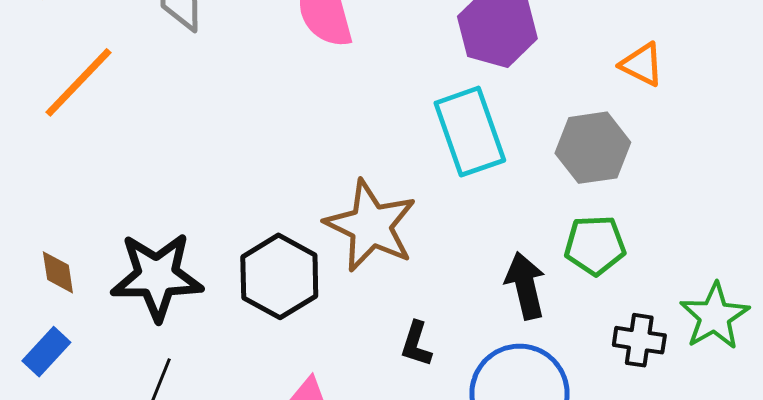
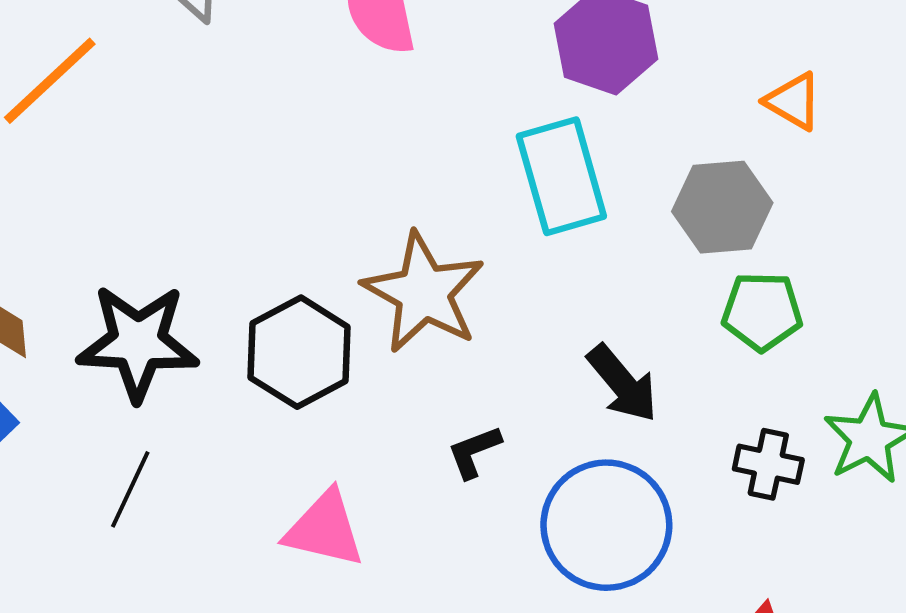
green pentagon: (595, 245) -> (762, 311), moved
black arrow: (525, 286) -> (623, 384), turned 150
black L-shape: (416, 344) -> (474, 452), turned 48

